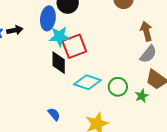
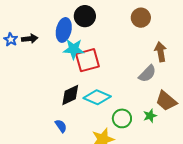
gray semicircle: (148, 54) -> (147, 74), moved
black diamond: (59, 63) -> (70, 95), moved, turned 60
green circle: (118, 87) -> (122, 118), moved

